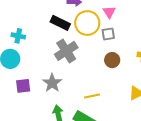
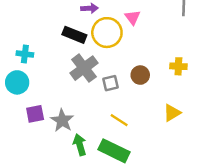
gray square: (108, 34) -> (110, 83), moved
gray star: (52, 83) -> (62, 120), moved
yellow line: (92, 96) -> (119, 120), turned 49

